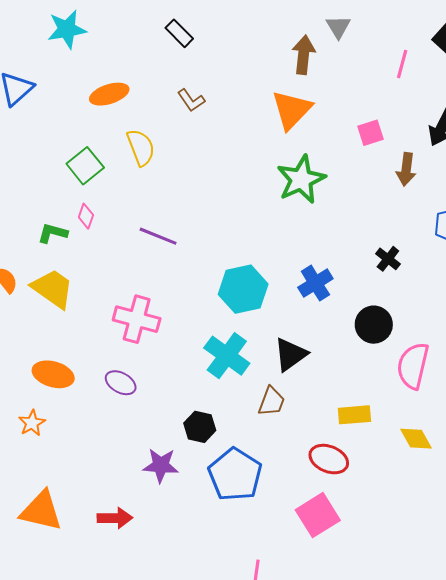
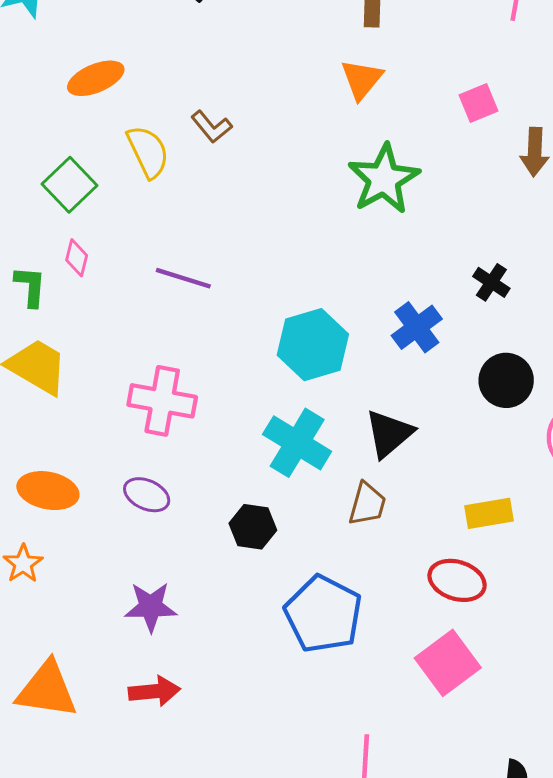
brown L-shape: (191, 100) -> (211, 127), moved
orange triangle: (292, 110) -> (362, 79), size x0.7
green L-shape: (53, 233) -> (30, 286), turned 84
black cross: (388, 259) -> (491, 282), moved
black hexagon: (200, 427) -> (253, 527), moved
purple star: (161, 465) -> (151, 607), moved

